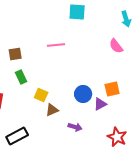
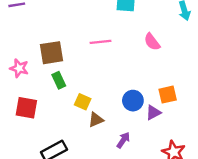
pink semicircle: (116, 46) -> (152, 42), moved
brown square: (15, 54) -> (51, 53), size x1.5
purple arrow: (75, 127) -> (123, 140), turned -72

